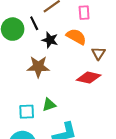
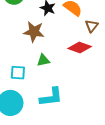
green triangle: (49, 105) -> (43, 60), moved

